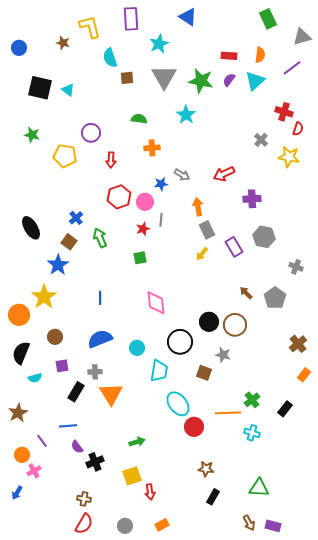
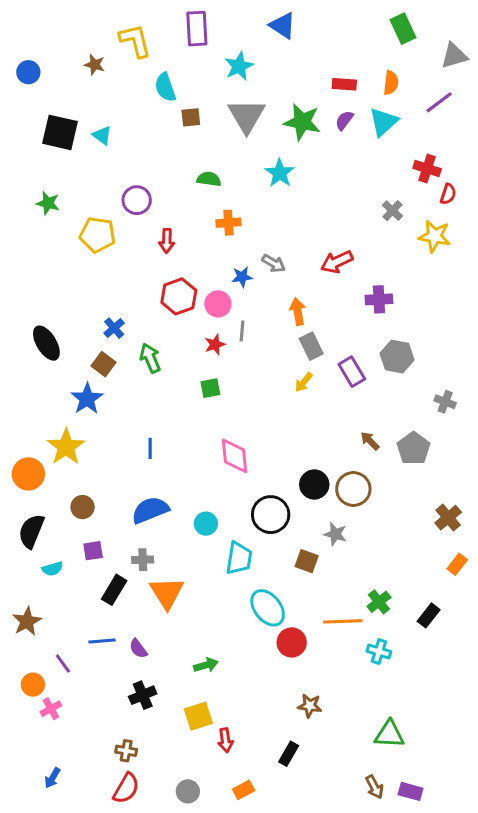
purple semicircle: (77, 447) -> (138, 648), moved
blue arrow: (17, 493) -> (52, 778), moved
black rectangle: (213, 497) -> (289, 754), moved

